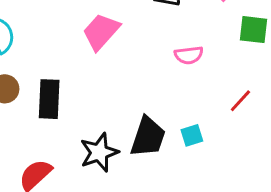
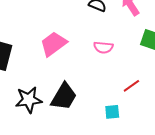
pink trapezoid: (101, 32) -> (53, 44), moved
cyan square: (192, 135) -> (112, 112), moved

